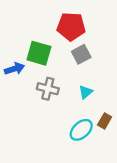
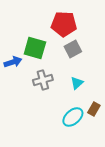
gray cross: (48, 89) -> (43, 80), turned -30

